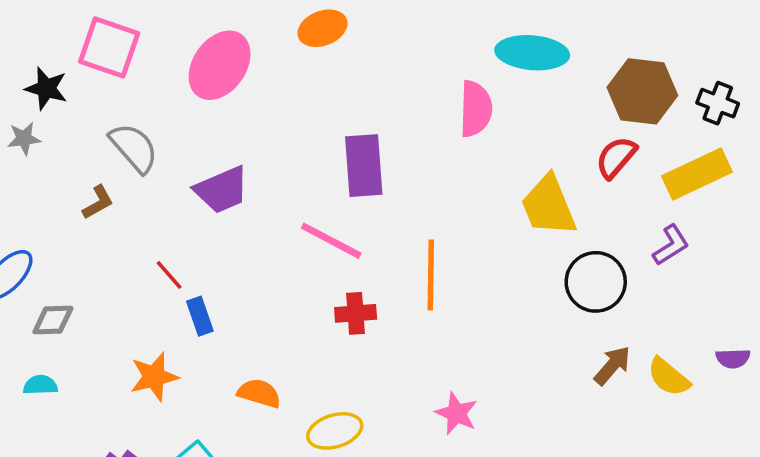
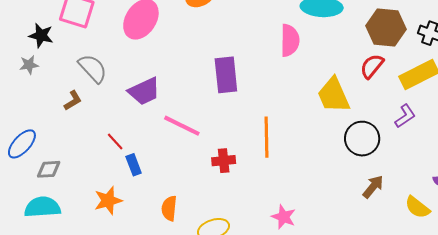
pink line: (331, 241) -> (182, 126), moved
yellow semicircle: (669, 377) -> (417, 207), moved
cyan semicircle: (40, 385) -> (42, 207), size x1.8
orange semicircle: (259, 393) -> (169, 208), turned -100

